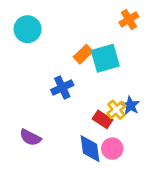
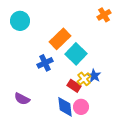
orange cross: (129, 19) -> (104, 15), moved
orange rectangle: (83, 54) -> (60, 39), size x1.5
cyan square: (105, 58) -> (76, 54), moved, turned -30

